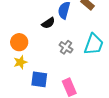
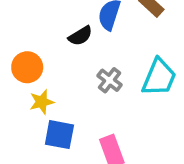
yellow star: (20, 62) -> (42, 102), moved

